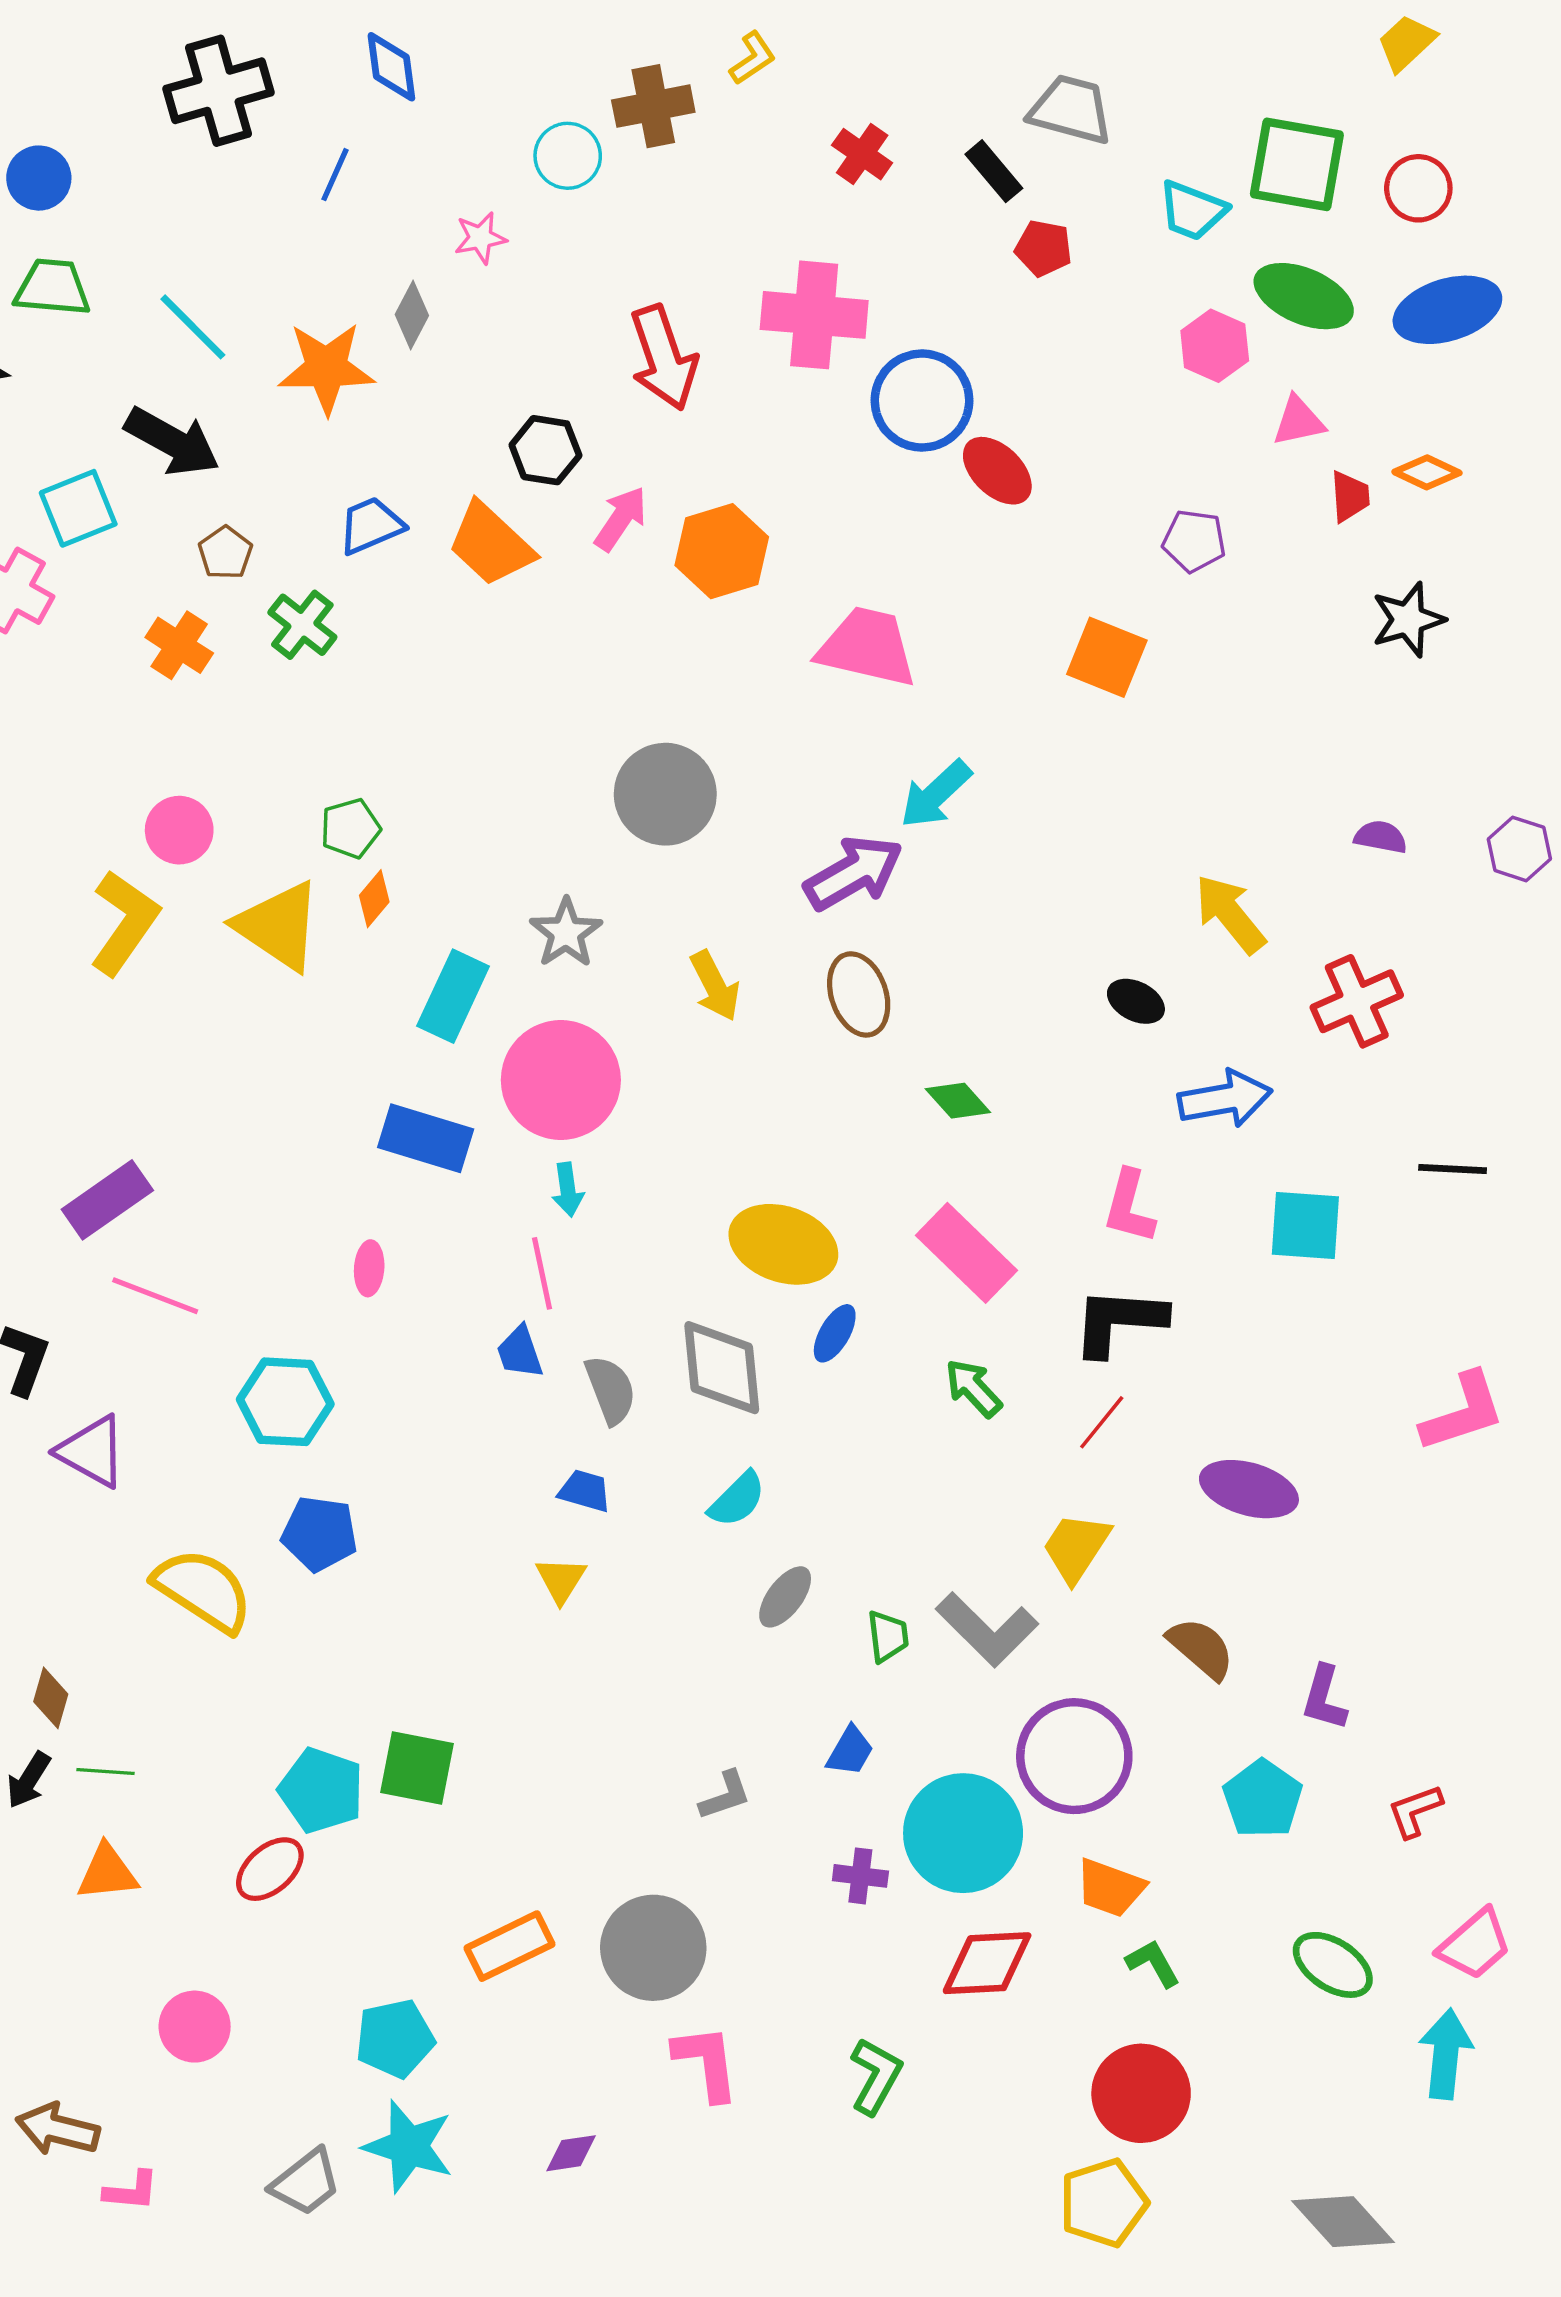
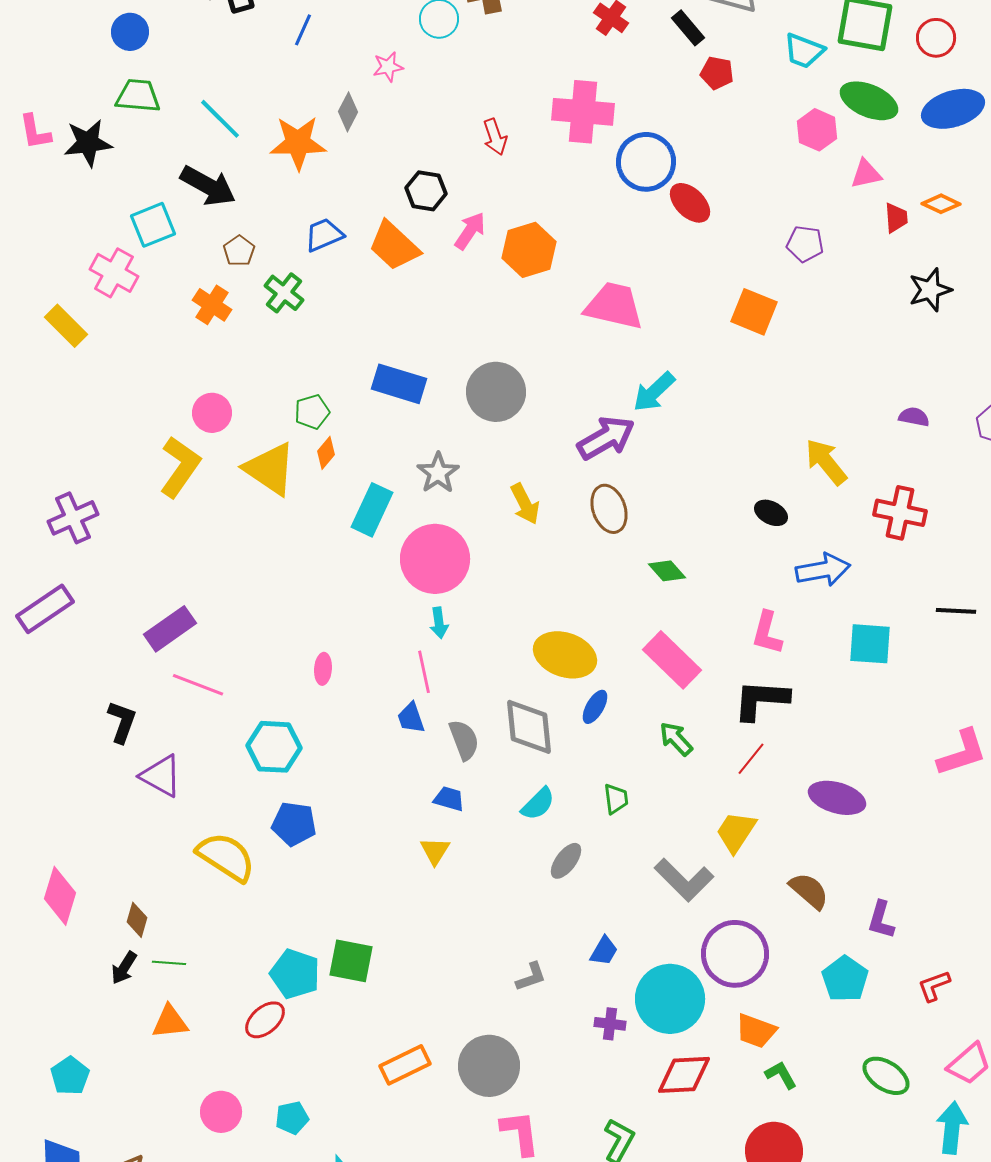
red arrow: (664, 358) -> (495, 137), size x0.6
red cross: (1357, 1001) -> (900, 513), turned 36
blue rectangle: (426, 1138) -> (399, 384), moved
green trapezoid: (888, 1636) -> (616, 799), moved
cyan pentagon: (395, 2039) -> (292, 1118), moved, size x0.7

